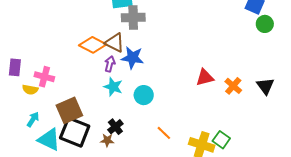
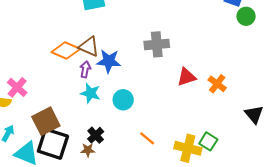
gray cross: (133, 18) -> (157, 44), moved
pink cross: (44, 77) -> (17, 87), turned 30
black triangle: (265, 86) -> (254, 114), moved

